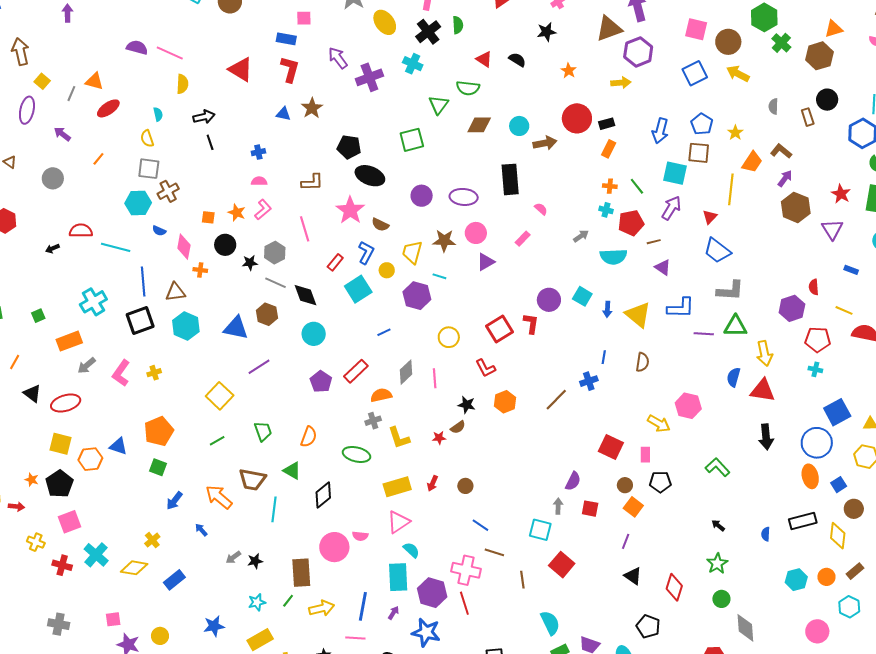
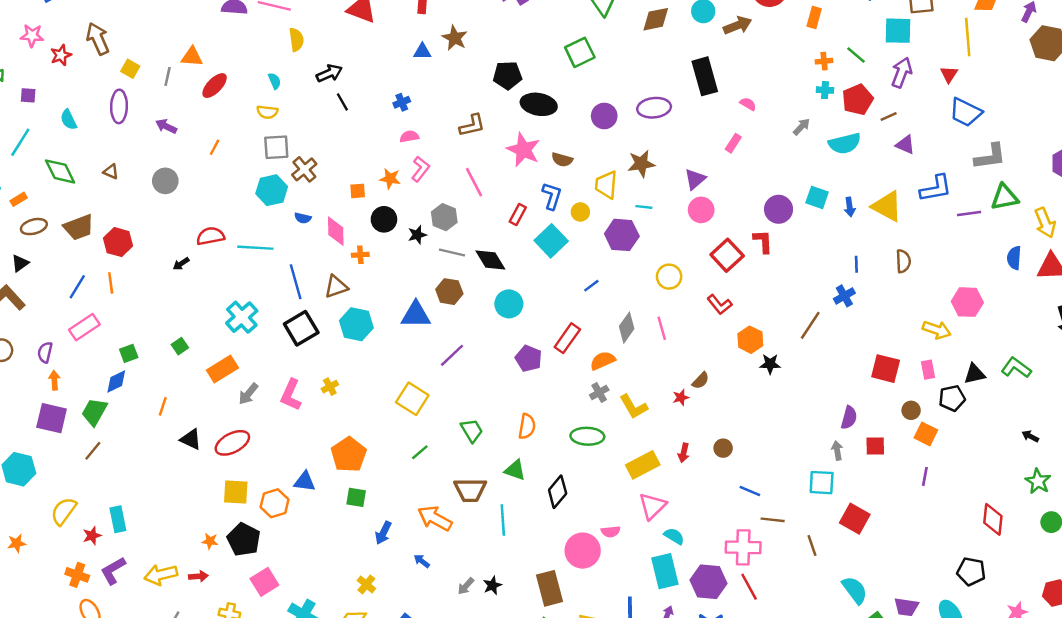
yellow semicircle: (147, 138) -> (267, 112), turned -54
pink circle: (476, 233) -> (701, 210), moved
black star: (467, 405) -> (770, 364), moved
black triangle: (633, 576) -> (975, 374), moved, turned -36

